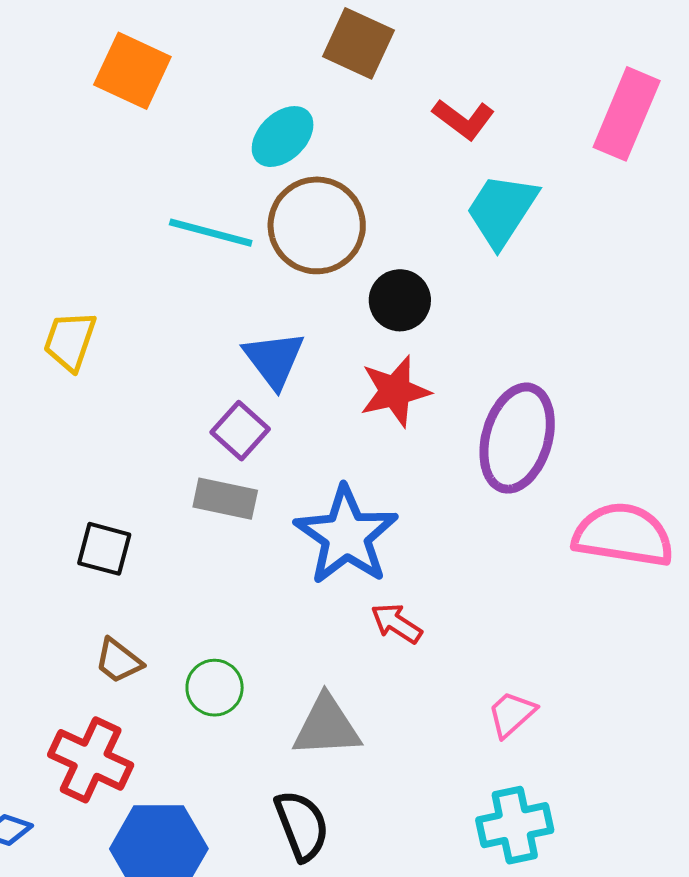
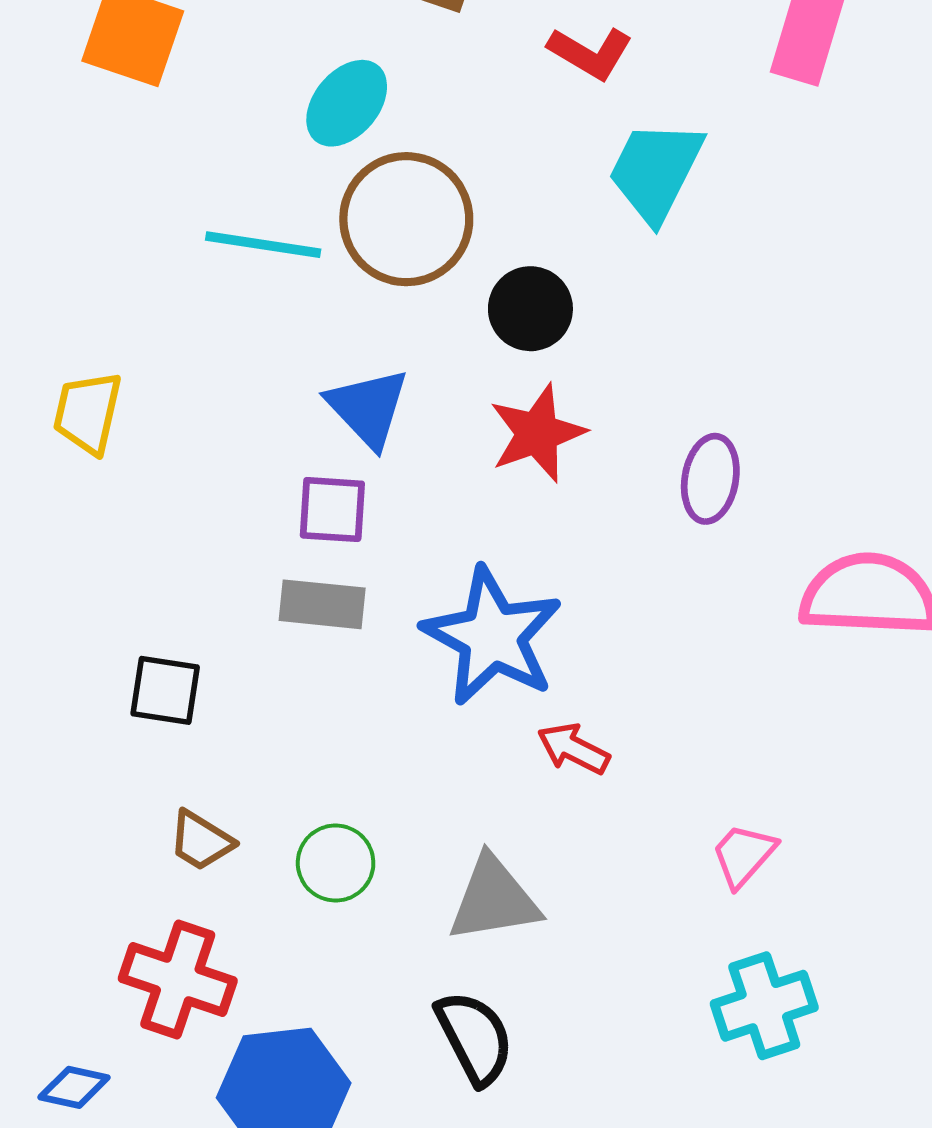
purple square: (240, 431) -> (332, 510), turned -32
purple ellipse: (517, 438) -> (710, 479), size x0.6

